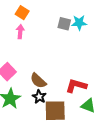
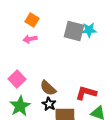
gray square: (64, 24) -> (74, 31), size x1.5
pink arrow: (20, 32) -> (30, 39), turned -104

